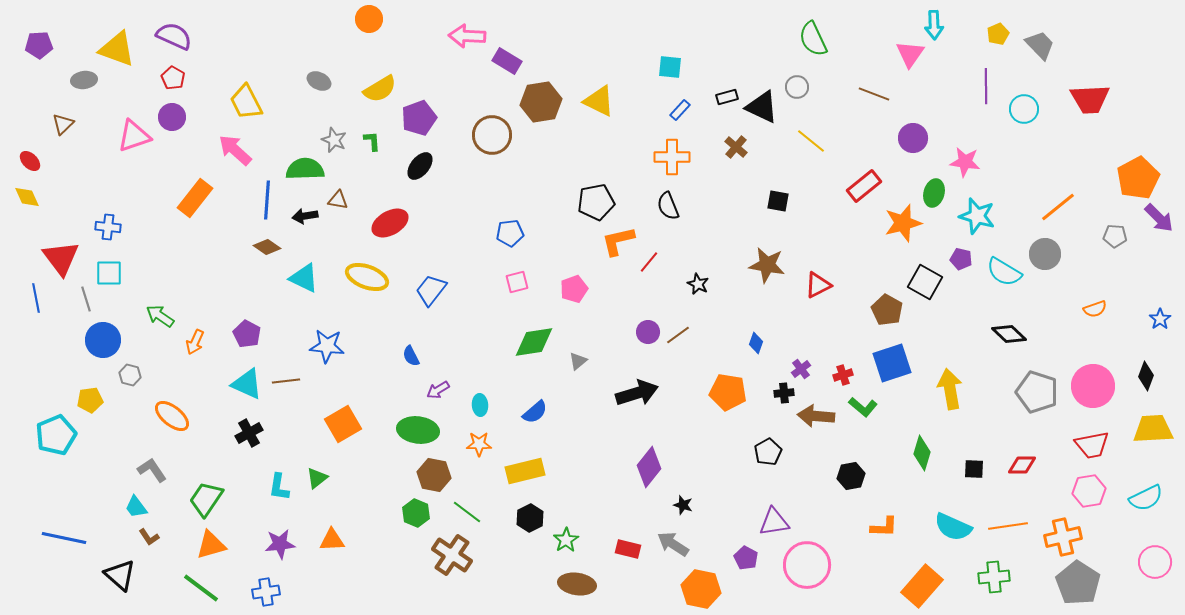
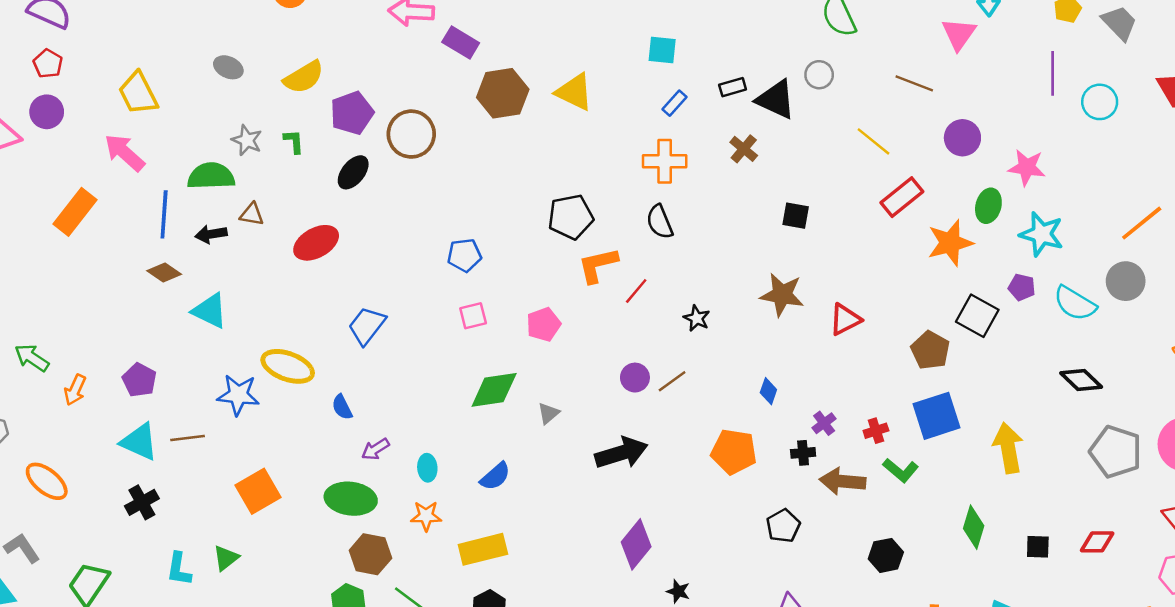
brown circle: (492, 135) -> (411, 134), moved
yellow line: (811, 141) -> (873, 141), moved
yellow ellipse: (367, 277) -> (288, 366), moved

